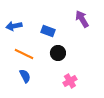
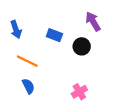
blue arrow: (14, 26) -> (16, 29), turned -98
black circle: (58, 53) -> (82, 46), moved

